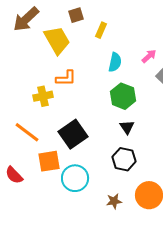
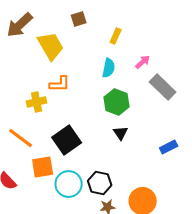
brown square: (76, 15) -> (79, 19), moved
yellow rectangle: (101, 30) -> (116, 36), moved
black hexagon: (124, 159) -> (100, 183), moved

